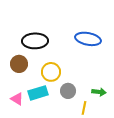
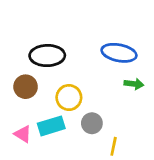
green arrow: (99, 92) -> (134, 84), moved

